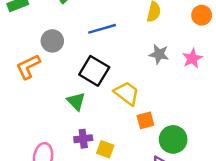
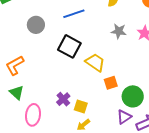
orange L-shape: (28, 67) -> (15, 65), moved
green triangle: (76, 101) -> (17, 93), moved
purple cross: (83, 139) -> (63, 99), turned -32

